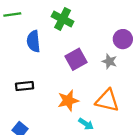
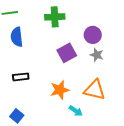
green cross: (63, 19) -> (55, 17), turned -30
purple circle: (123, 39) -> (93, 35), moved
blue semicircle: (34, 41) -> (17, 37), moved

